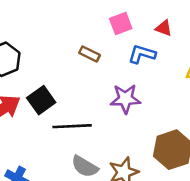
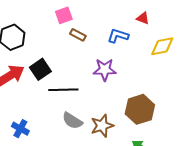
pink square: (121, 24) -> (64, 15), moved
red triangle: (164, 28) -> (143, 18), moved

